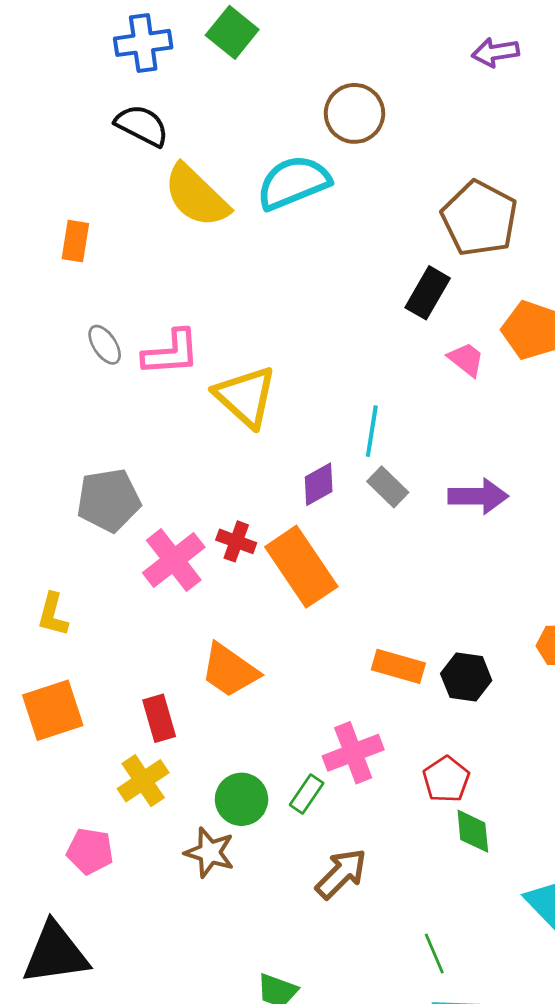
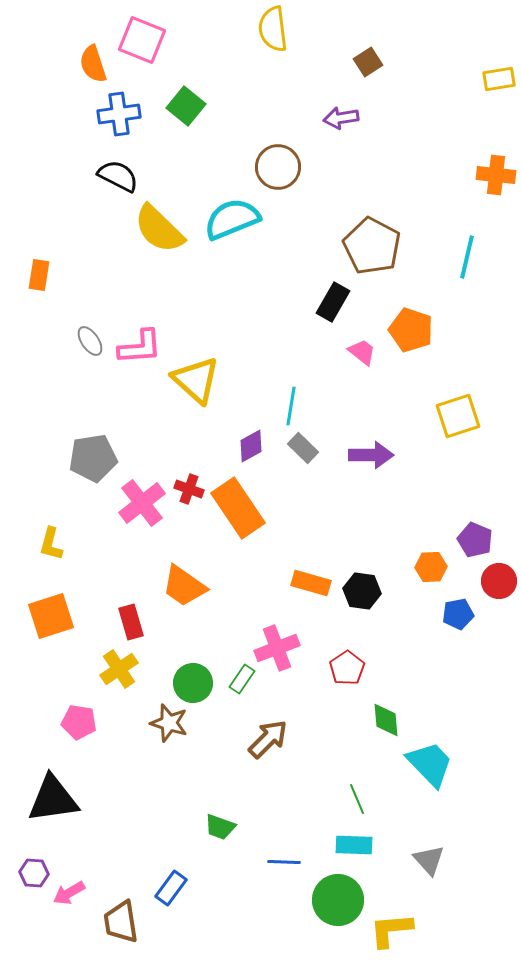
purple arrow: (495, 52) -> (341, 118), moved
orange rectangle: (75, 241) -> (39, 275), moved
green diamond: (473, 831) -> (386, 720), moved
green line: (434, 953) -> (357, 799), moved

